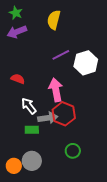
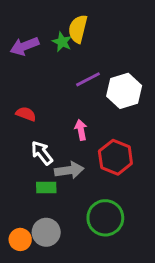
green star: (16, 13) -> (62, 42), moved
pink arrow: (56, 90) -> (81, 130), size x0.6
red hexagon: (64, 114) -> (115, 157), moved
green circle: (73, 151) -> (105, 218), size x1.6

